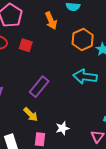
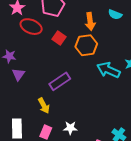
orange hexagon: (83, 40) -> (86, 45), moved
cyan arrow: (85, 77) -> (108, 70), moved

